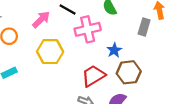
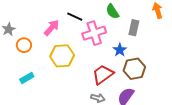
gray rectangle: (144, 27) -> (134, 28), moved

